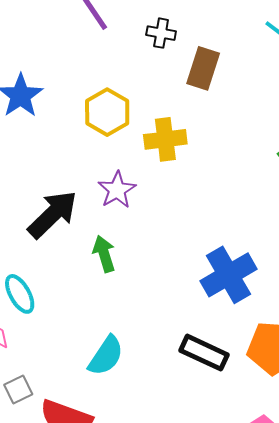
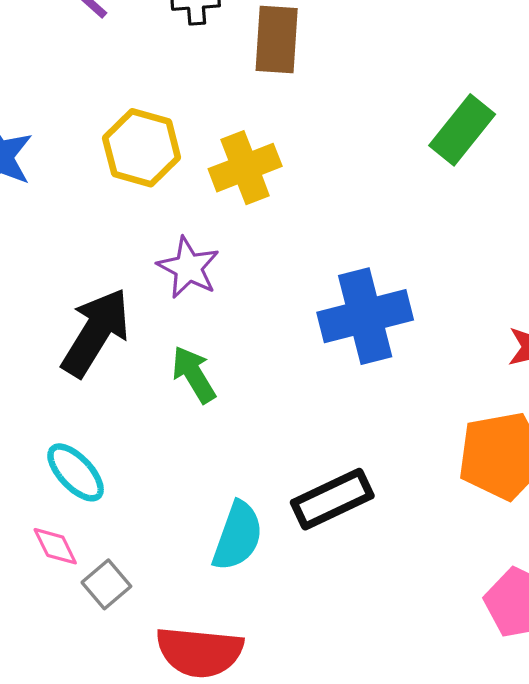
blue cross: (228, 275) -> (365, 316), moved, turned 30
black rectangle: (204, 353) -> (332, 499), moved, turned -36
gray square: (18, 389) -> (106, 584), moved

